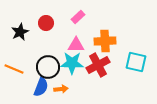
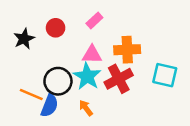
cyan star: (72, 63) -> (87, 76), turned 30
orange line: (14, 69) -> (31, 95), moved
orange arrow: (61, 89) -> (86, 108), moved, turned -120

